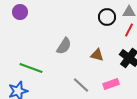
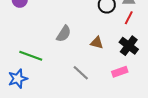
pink rectangle: (111, 84) -> (120, 72), moved

